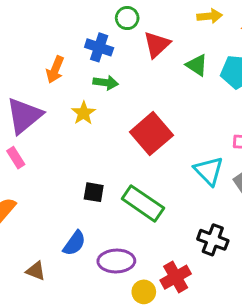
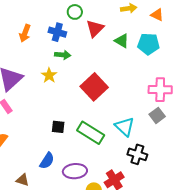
orange arrow: (55, 70) -> (25, 33), moved
cyan triangle: (209, 171) -> (125, 127), moved

